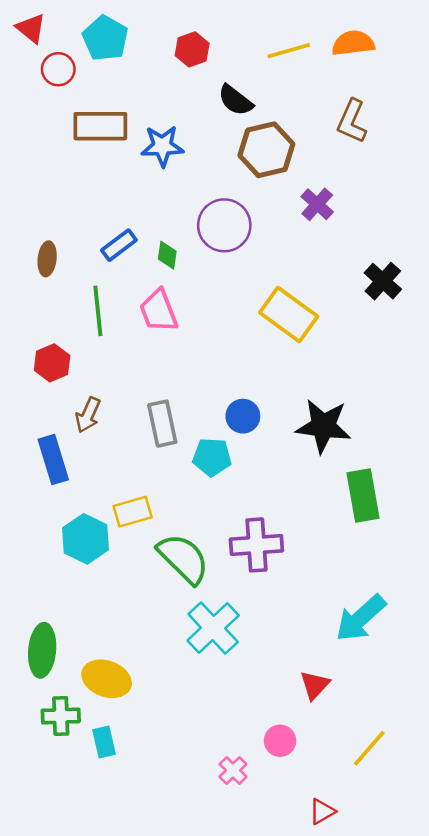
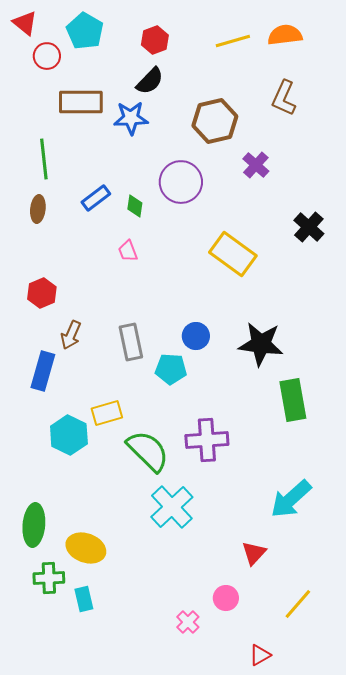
black semicircle: (235, 100) -> (150, 81), moved, turned -84
green line: (98, 311) -> (44, 159), moved
pink trapezoid: (159, 311) -> (128, 251), size x0.6
blue rectangle: (53, 460) -> (43, 371), turned 33

